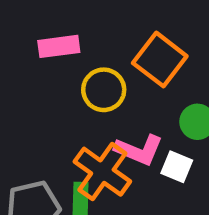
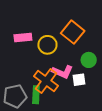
pink rectangle: (59, 46) -> (23, 37), moved
white square: (177, 167) -> (79, 80), turned -32

